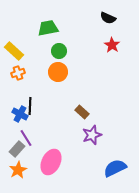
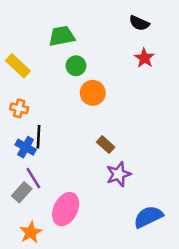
orange circle: (58, 72) -> (93, 93), moved
orange cross: (18, 73) -> (19, 108), moved, turned 32
orange star: (18, 170) -> (31, 232), moved

